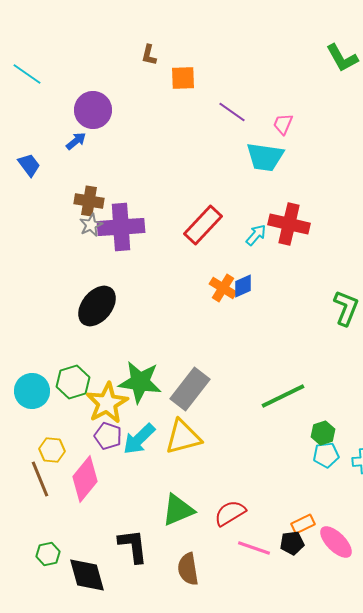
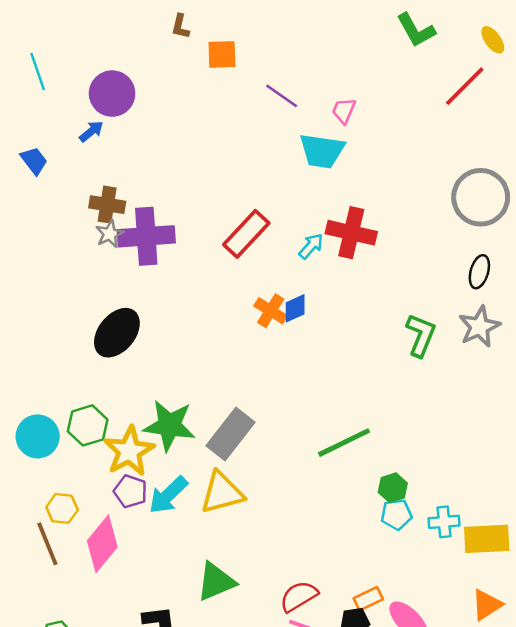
cyan line: (27, 74) -> (38, 72), moved, turned 36
red semicircle: (230, 513) -> (299, 596), moved

